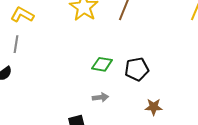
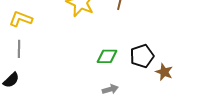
brown star: (154, 107) -> (164, 72), moved, turned 30

